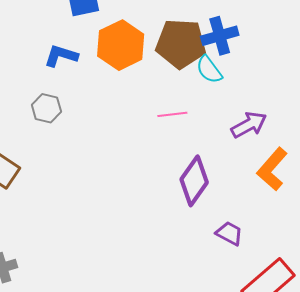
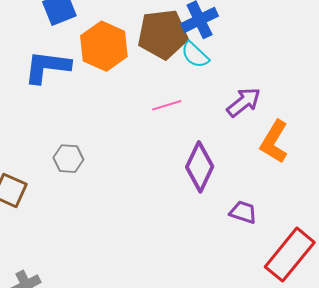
blue L-shape: (61, 56) -> (47, 67), size x1.4
gray hexagon: (46, 108) -> (68, 159), moved

